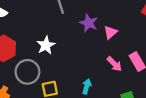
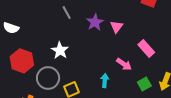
purple star: (89, 23) -> (95, 22), turned 30
pink arrow: (114, 64) -> (124, 64), moved

